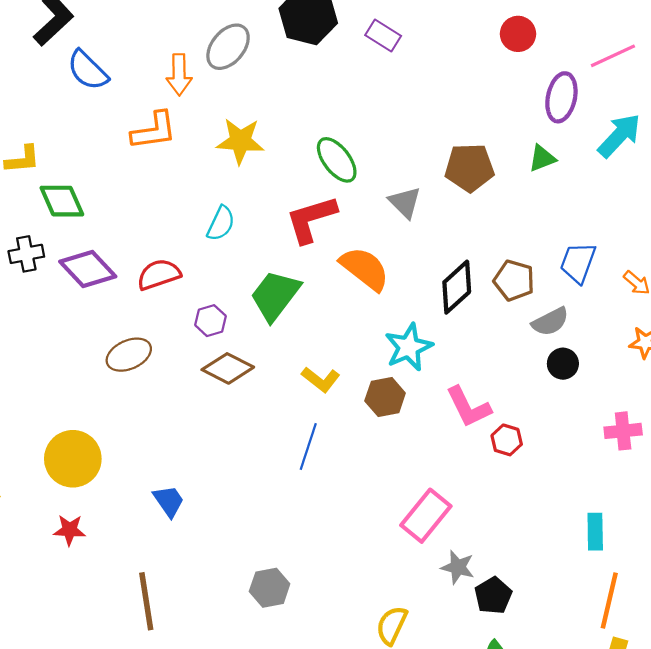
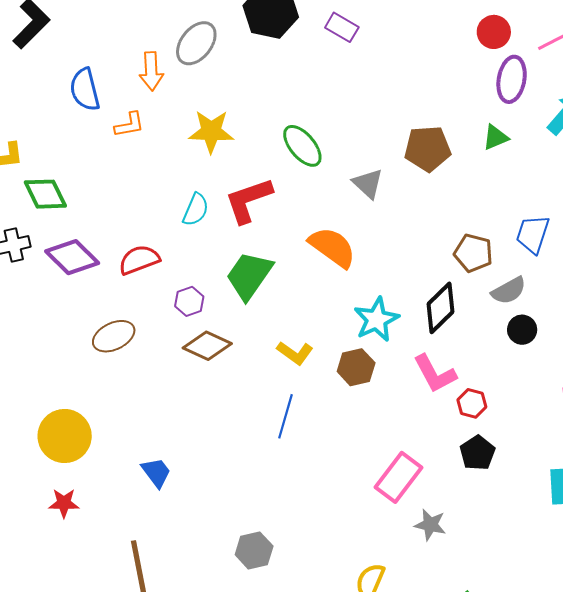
red circle: (518, 34) -> (494, 32), moved
blue semicircle: (88, 70) -> (85, 90), moved, turned 33
orange L-shape: (154, 131) -> (129, 125), size x0.7
red L-shape: (311, 219) -> (248, 200), moved
black diamond: (457, 287) -> (440, 308), moved
black pentagon: (493, 596) -> (477, 453), moved

